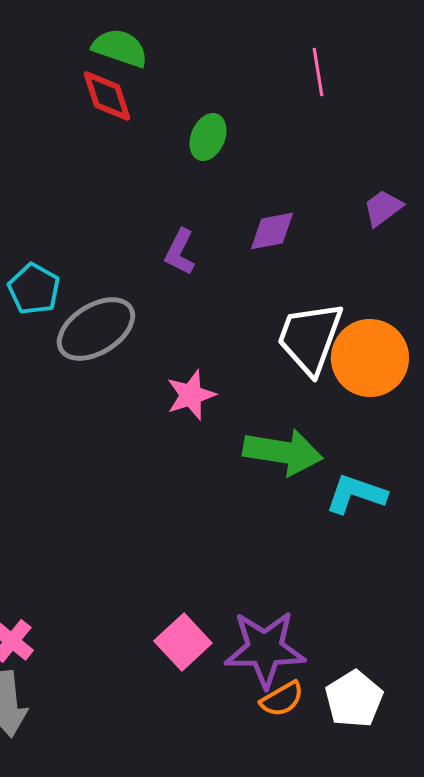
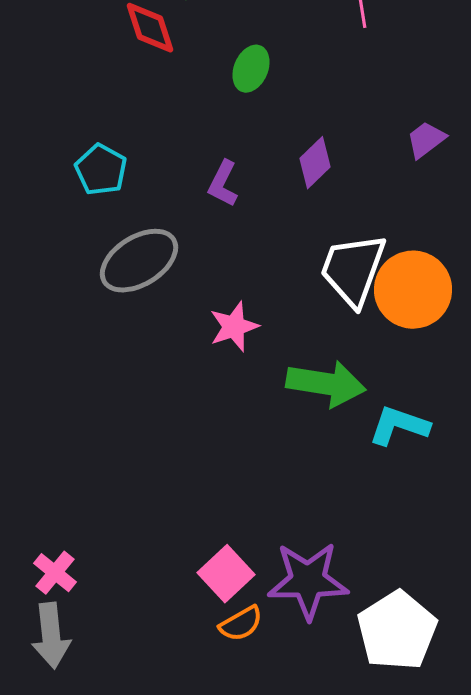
purple diamond: (272, 231) -> (315, 163), turned -33
cyan pentagon: (34, 289) -> (101, 170), moved
orange semicircle: (282, 699) -> (241, 624), moved
white pentagon: (354, 699) -> (397, 631), size x1.4

